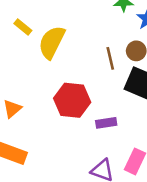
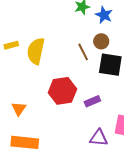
yellow rectangle: (23, 27) -> (11, 45), turned -40

